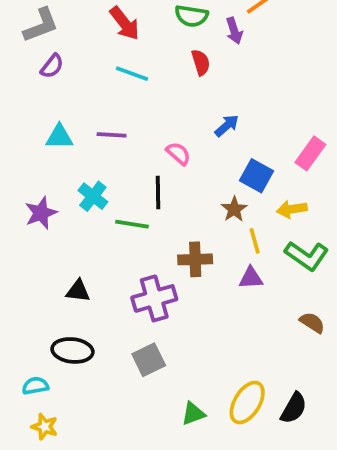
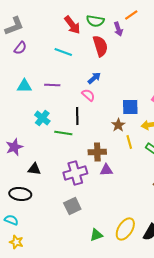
red arrow: (125, 23) -> (72, 25), moved
red semicircle: (201, 62) -> (100, 46), size x1.5
blue arrow: (227, 126) -> (94, 78), moved
blue square: (256, 176) -> (130, 107), turned -30
purple star: (41, 213) -> (14, 147), moved
purple triangle: (251, 278) -> (106, 170), moved
black ellipse: (72, 350) -> (20, 194), moved
cyan semicircle: (35, 386) -> (11, 220), turned 32

